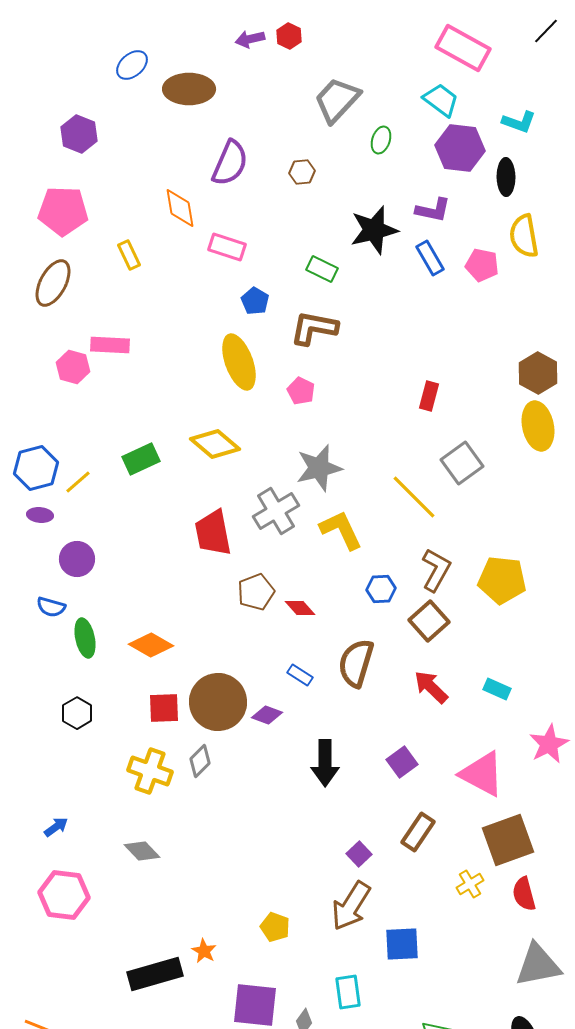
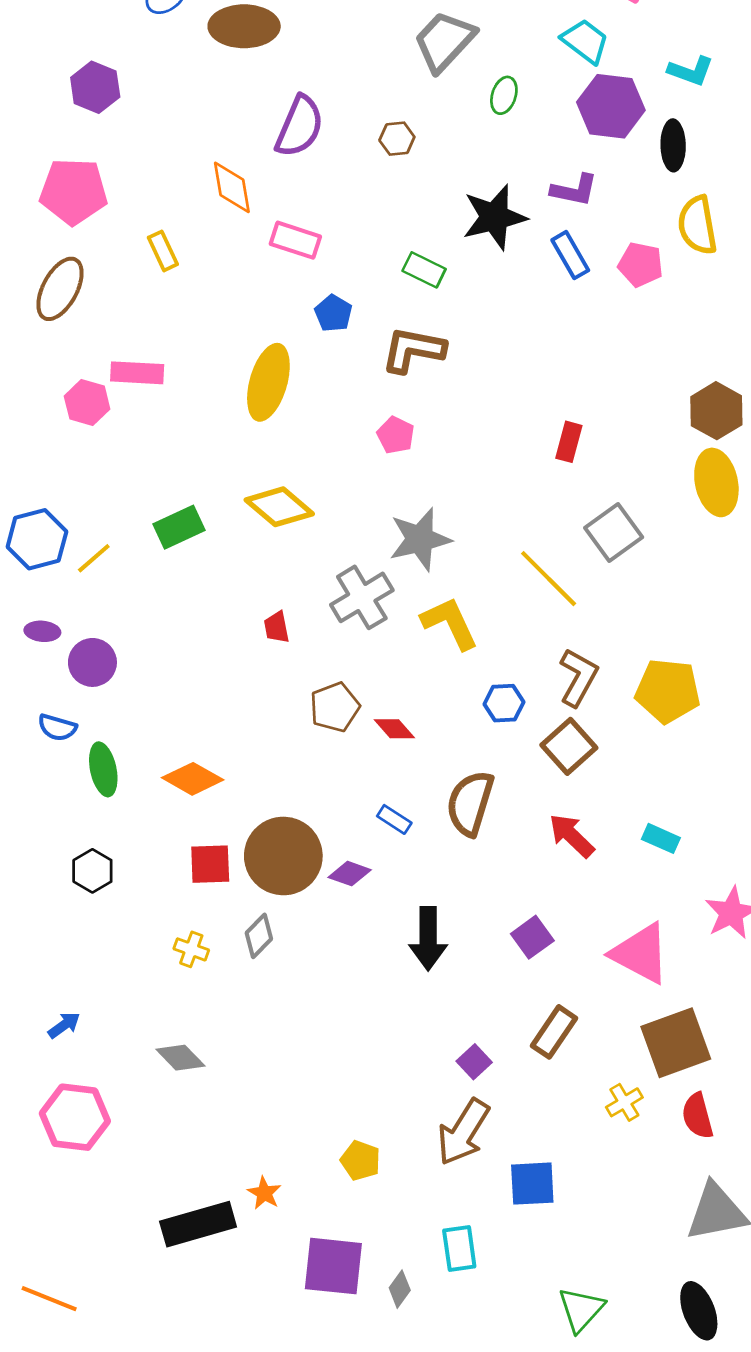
yellow ellipse: (239, 362) -> (268, 382), moved, turned 36
purple ellipse: (40, 515) -> (42, 631), moved
red trapezoid: (213, 533) -> (277, 627), size x0.5
yellow cross: (150, 771) -> (191, 949), size x0.6

